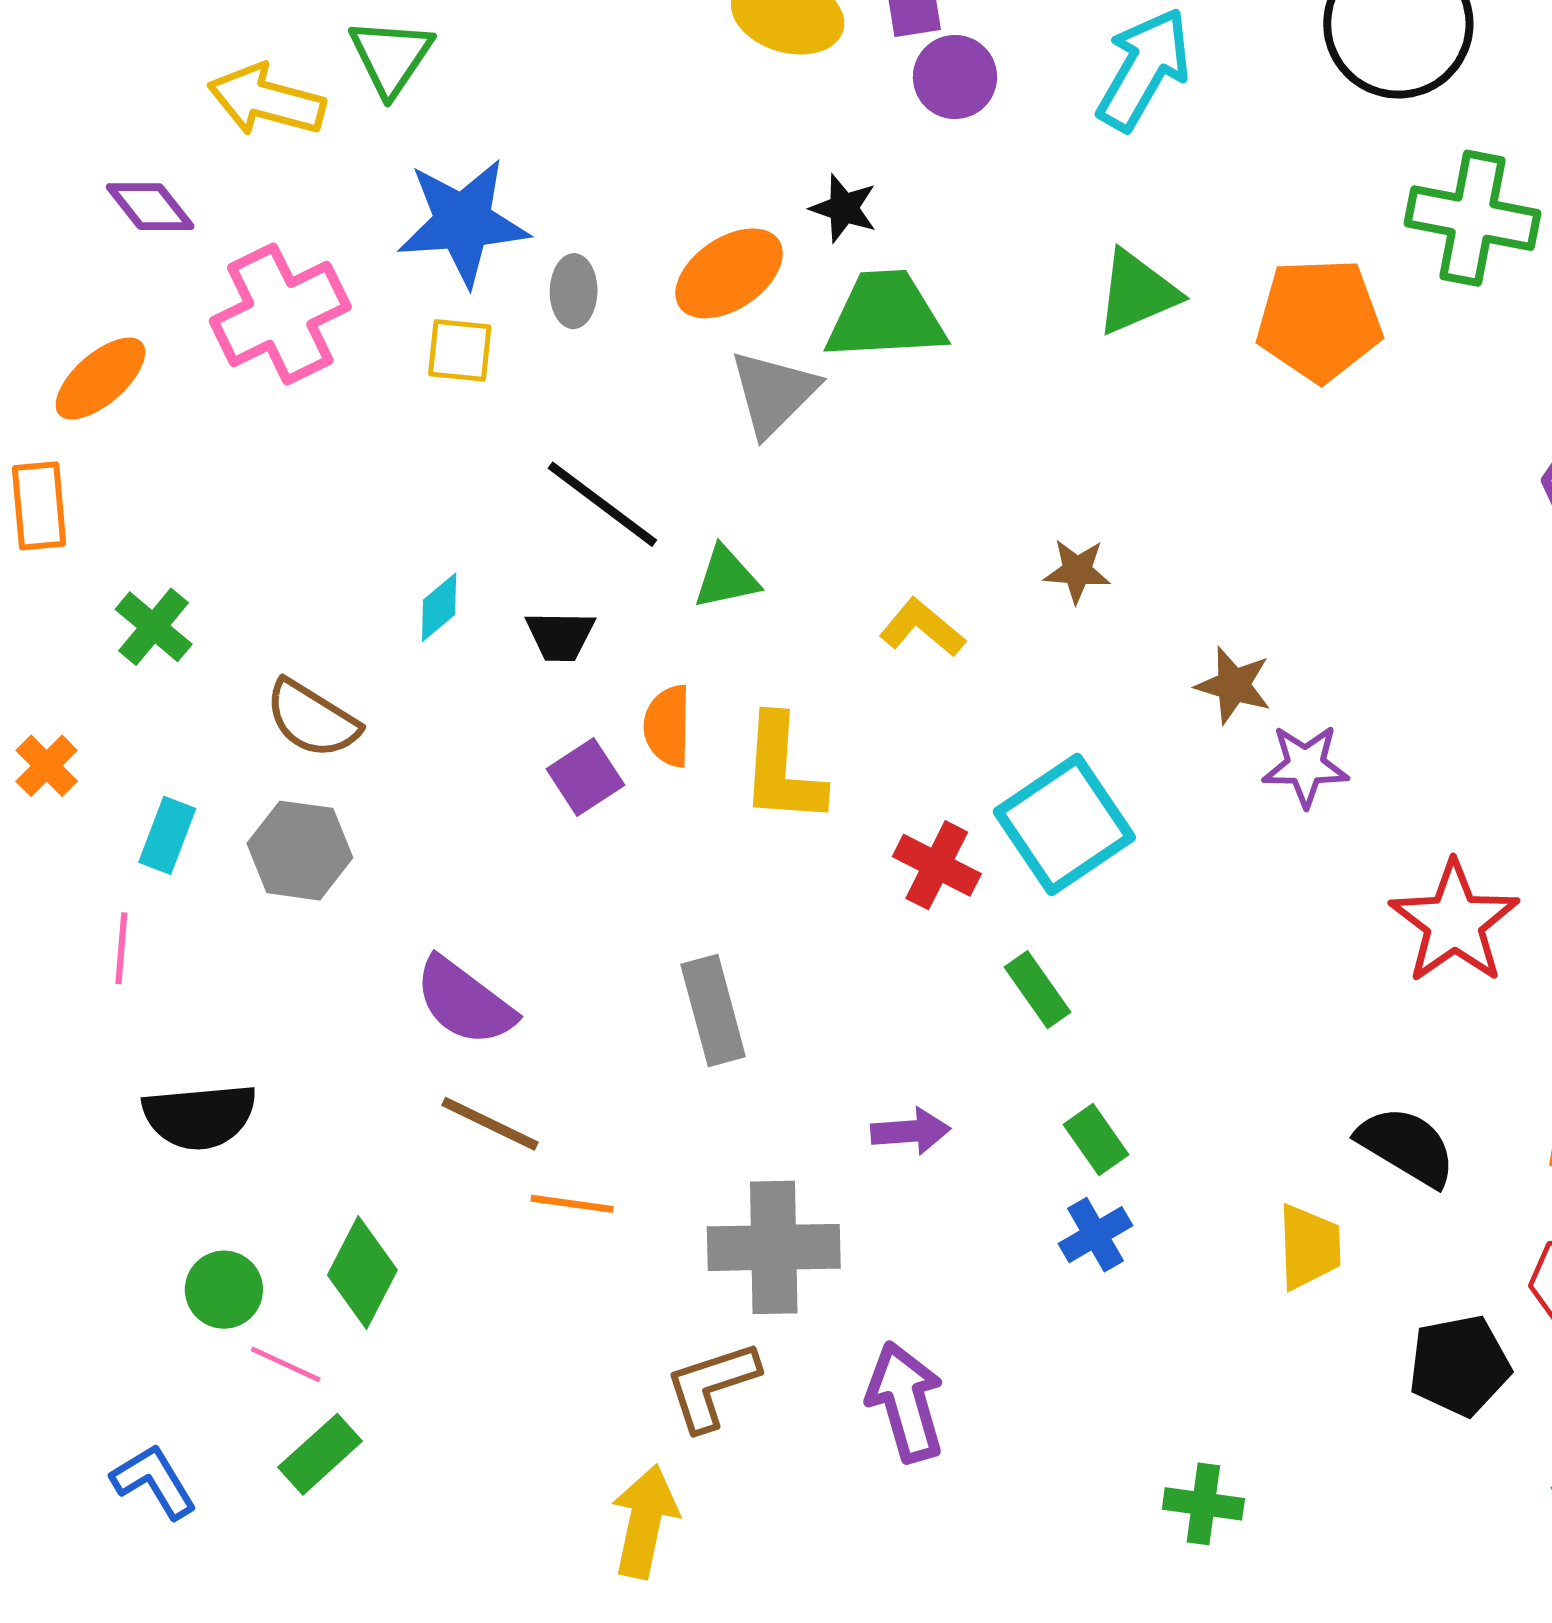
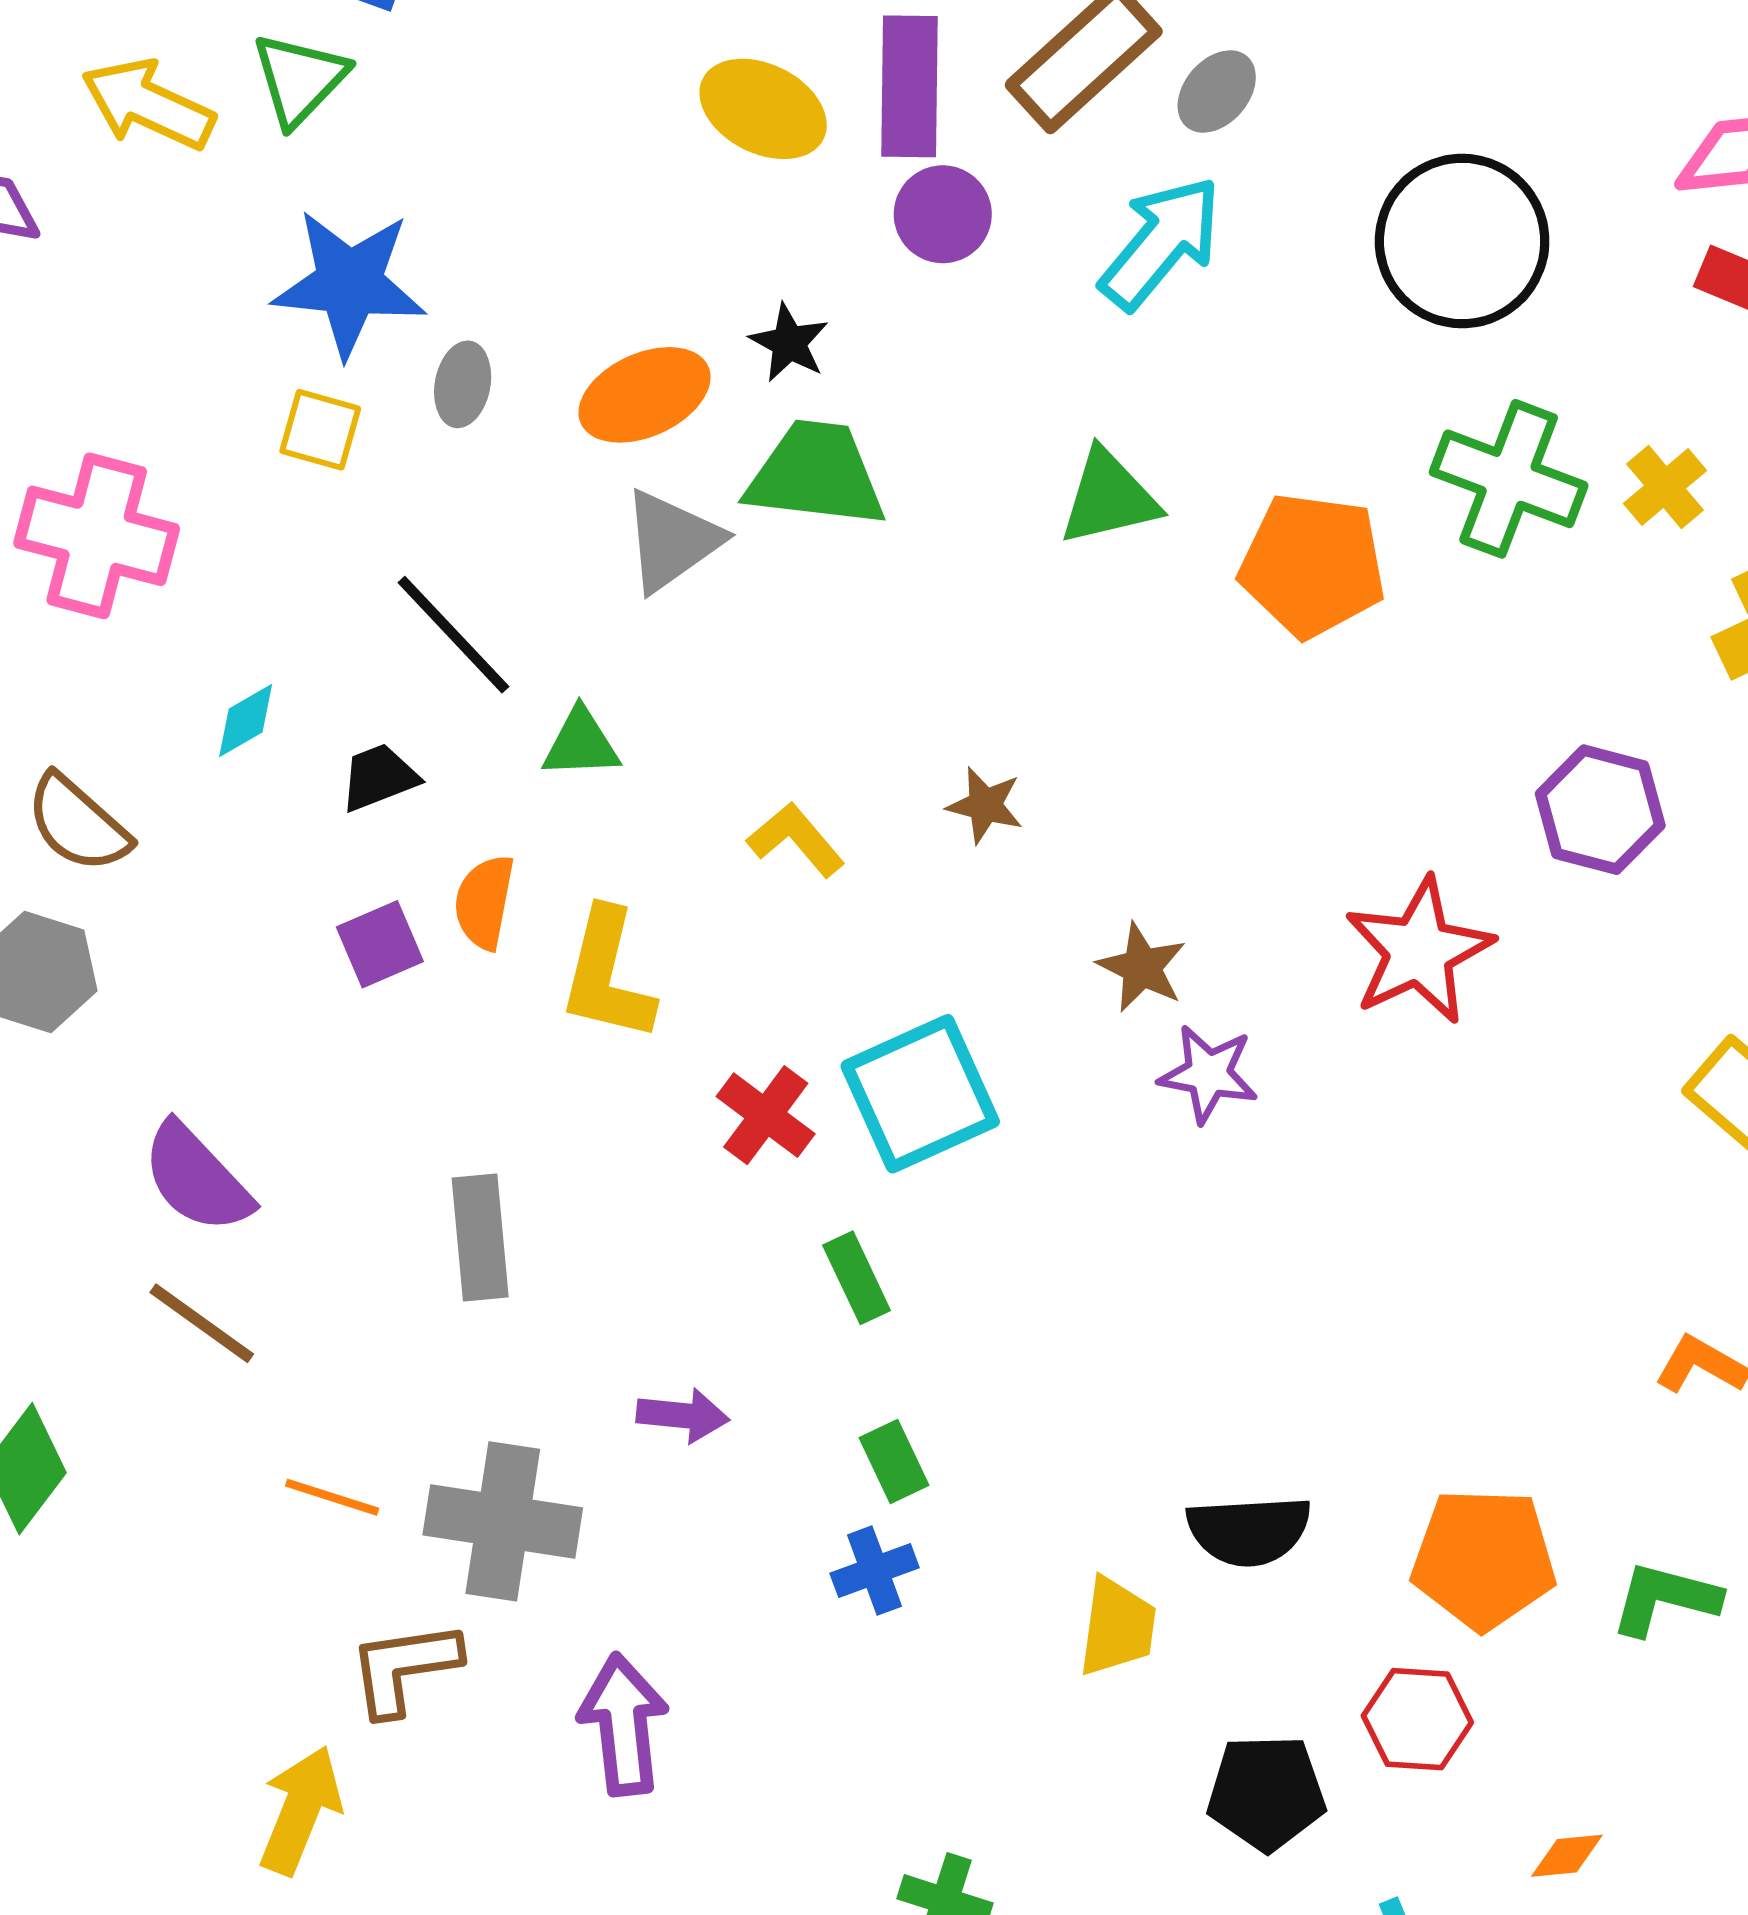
pink cross: (280, 314) -> (97, 536), moved, turned 31
black trapezoid: (560, 636) -> (379, 777), turned 148
red star: (1454, 922) -> (1419, 951), moved
black semicircle: (1406, 1146) -> (1249, 1531), turned 136
orange line: (572, 1204) -> (332, 1497), moved

